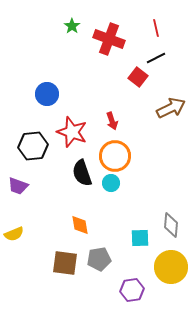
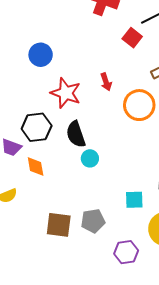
black hexagon: (33, 146) -> (37, 127), moved
orange circle: (115, 156) -> (139, 105), moved
cyan circle: (111, 183) -> (90, 158), moved
orange diamond: (80, 225) -> (36, 166), moved

